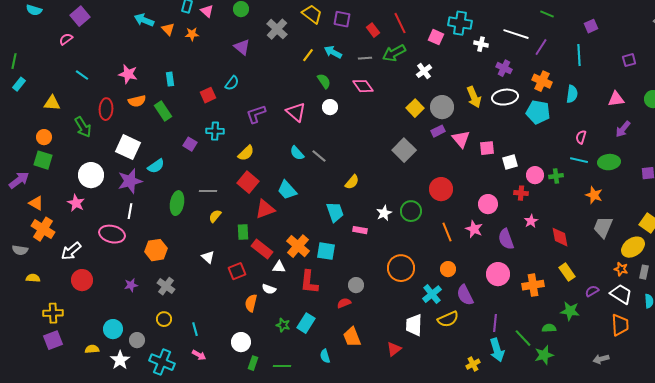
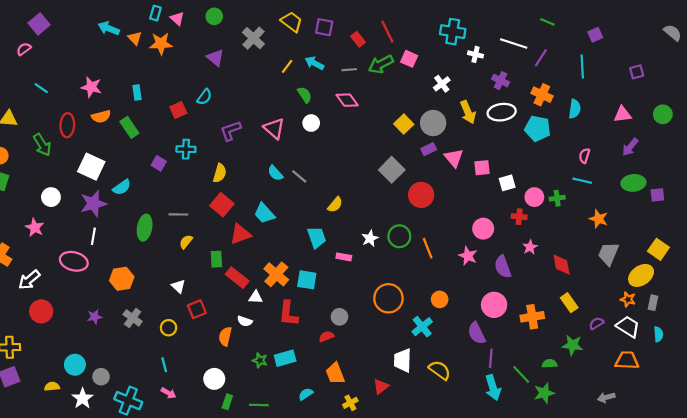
orange star: (192, 34) -> (161, 44), size x1.5
pink square: (436, 37) -> (409, 59), moved
white cross: (424, 71) -> (442, 84), moved
yellow semicircle: (246, 153) -> (220, 173), turned -30
green ellipse: (609, 162) -> (633, 183), moved
white circle: (91, 175) -> (51, 197), size x0.7
red circle: (441, 189) -> (421, 195), moved
orange line: (447, 232) -> (428, 248), moved
red square: (237, 271) -> (197, 309), moved
purple semicircle: (465, 295) -> (477, 333), moved
yellow circle: (164, 319) -> (169, 328), moved
yellow semicircle: (448, 319) -> (440, 370), moved, turned -120
cyan rectangle: (306, 323) -> (285, 358), turned 42
orange trapezoid: (620, 325) -> (627, 360), turned -85
cyan semicircle: (325, 356) -> (306, 394), turned 72
yellow cross: (473, 364) -> (350, 403), moved

